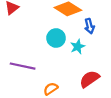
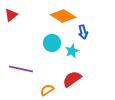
red semicircle: (89, 79) -> (72, 79), moved

